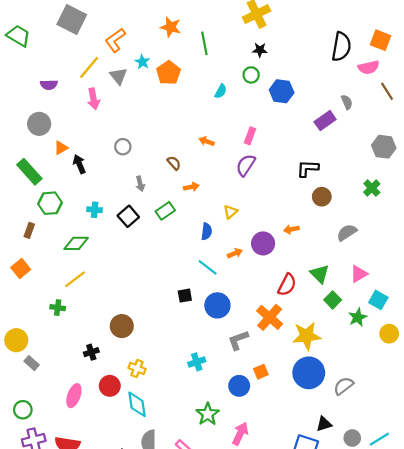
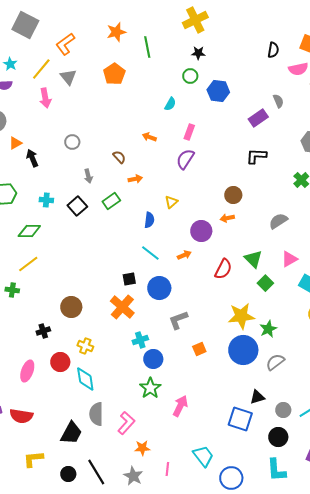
orange star: (171, 27) -> (116, 32), turned -30
black semicircle: (341, 47) -> (273, 50), size x0.6
cyan star: (142, 62) -> (10, 64), moved
cyan semicircle: (221, 91) -> (170, 104), moved
black L-shape: (308, 168) -> (256, 156), moved
brown circle: (322, 197) -> (233, 195), moved
orange arrow: (235, 253) -> (184, 255), moved
orange cross: (270, 317) -> (122, 307), moved
green star: (358, 317) -> (268, 329), moved
blue circle: (239, 386) -> (153, 359), moved

